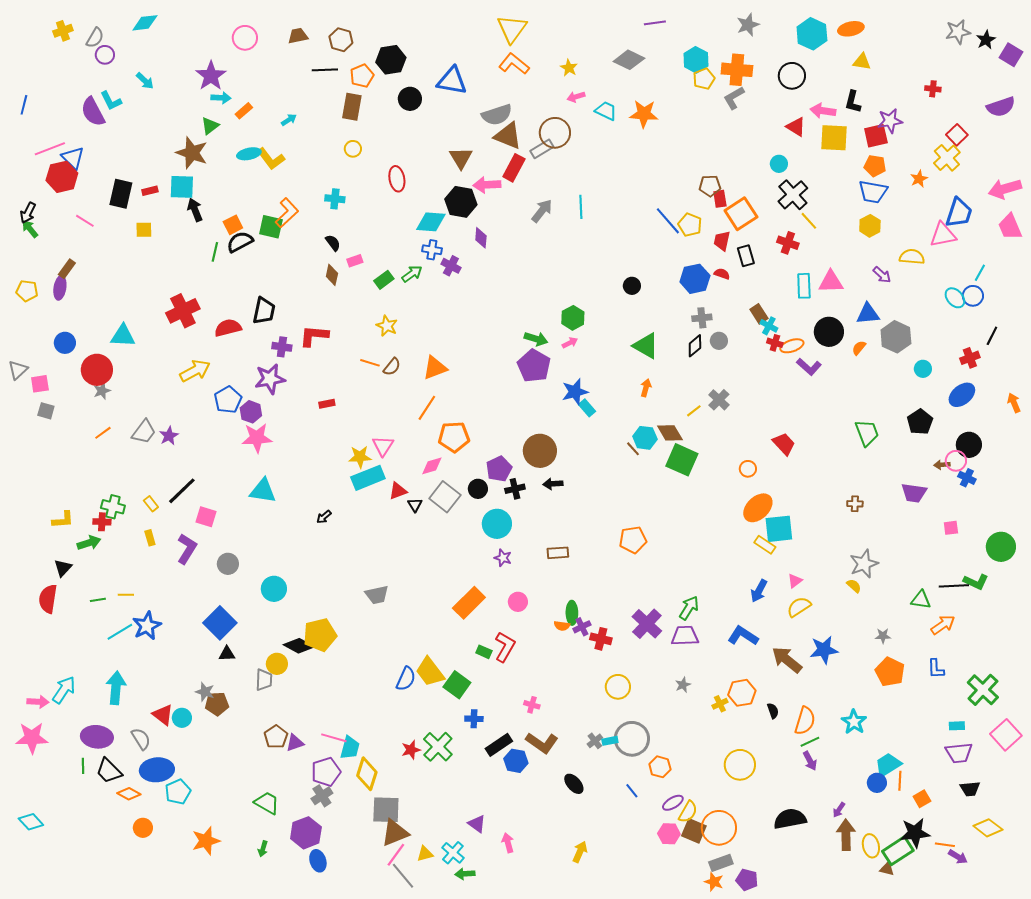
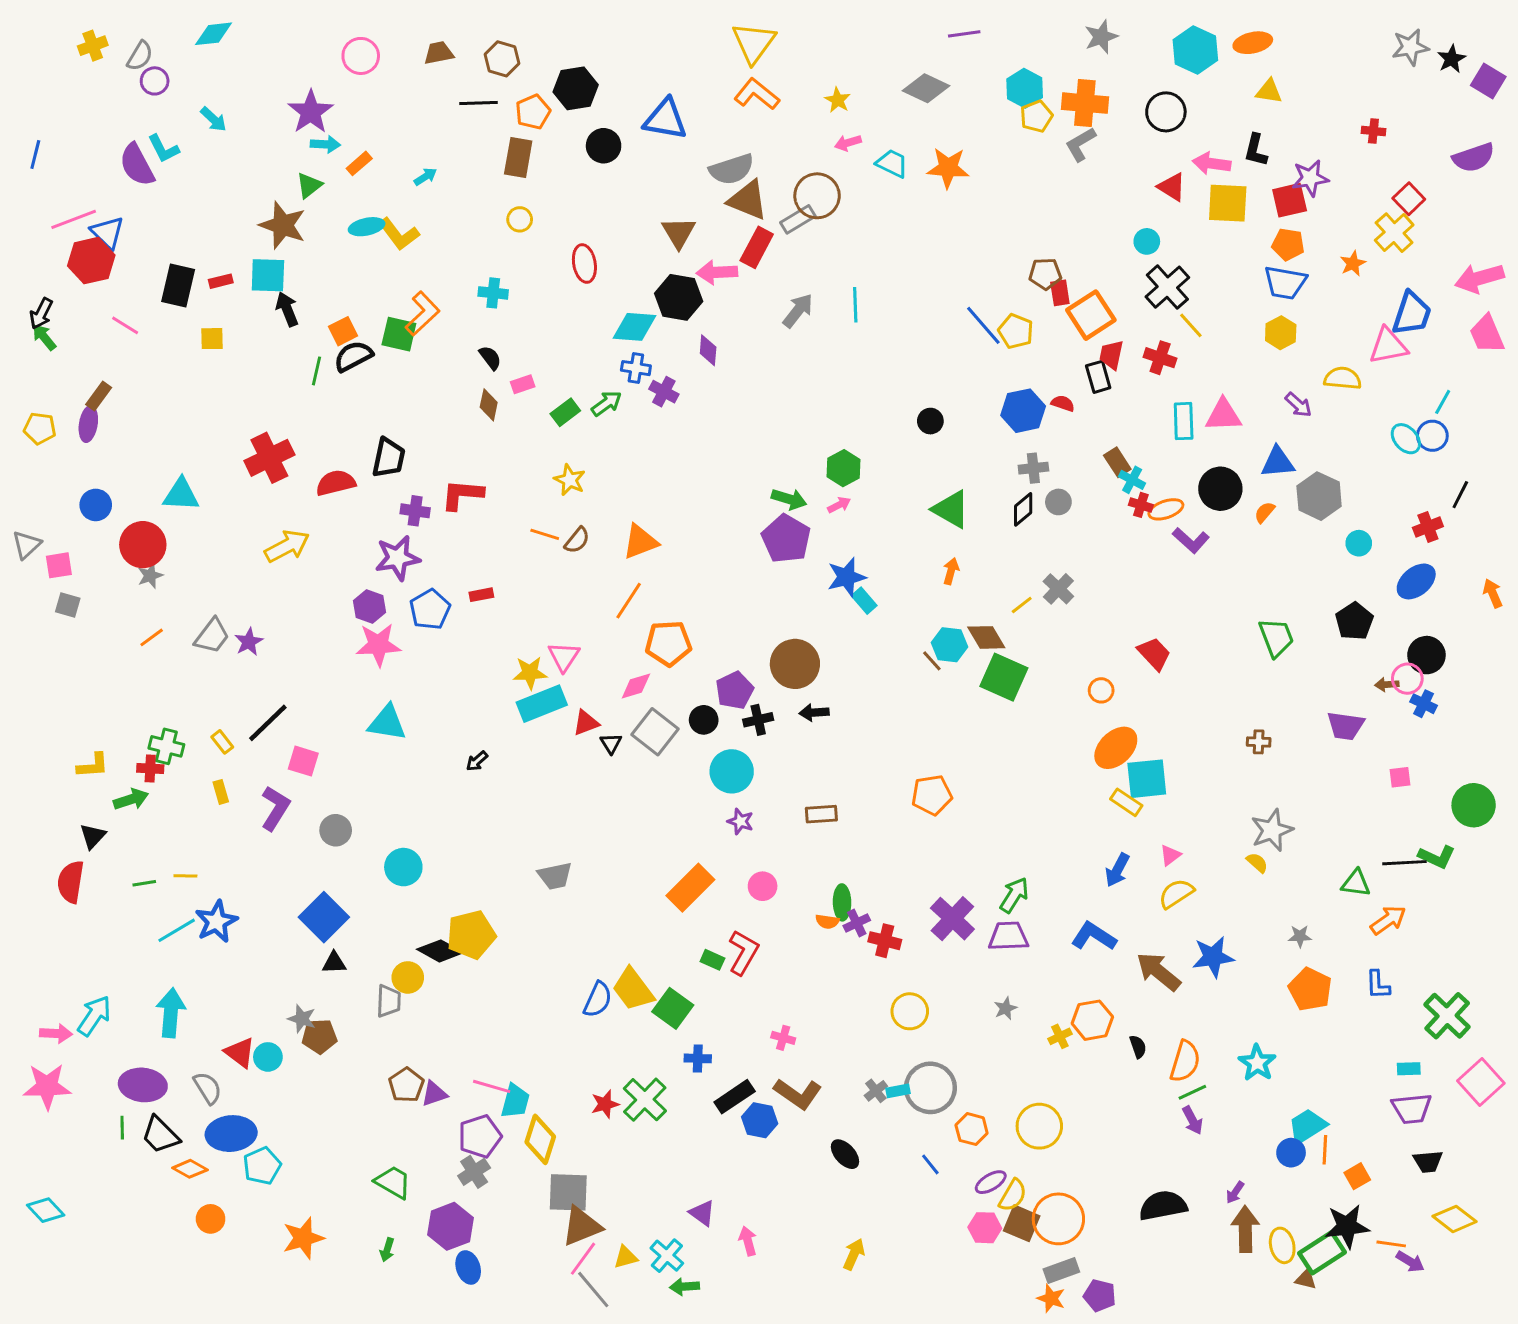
red trapezoid: (722, 241) -> (1111, 355), moved
blue pentagon: (228, 400) -> (430, 609), moved
yellow circle: (740, 765) -> (1039, 1126), moved

